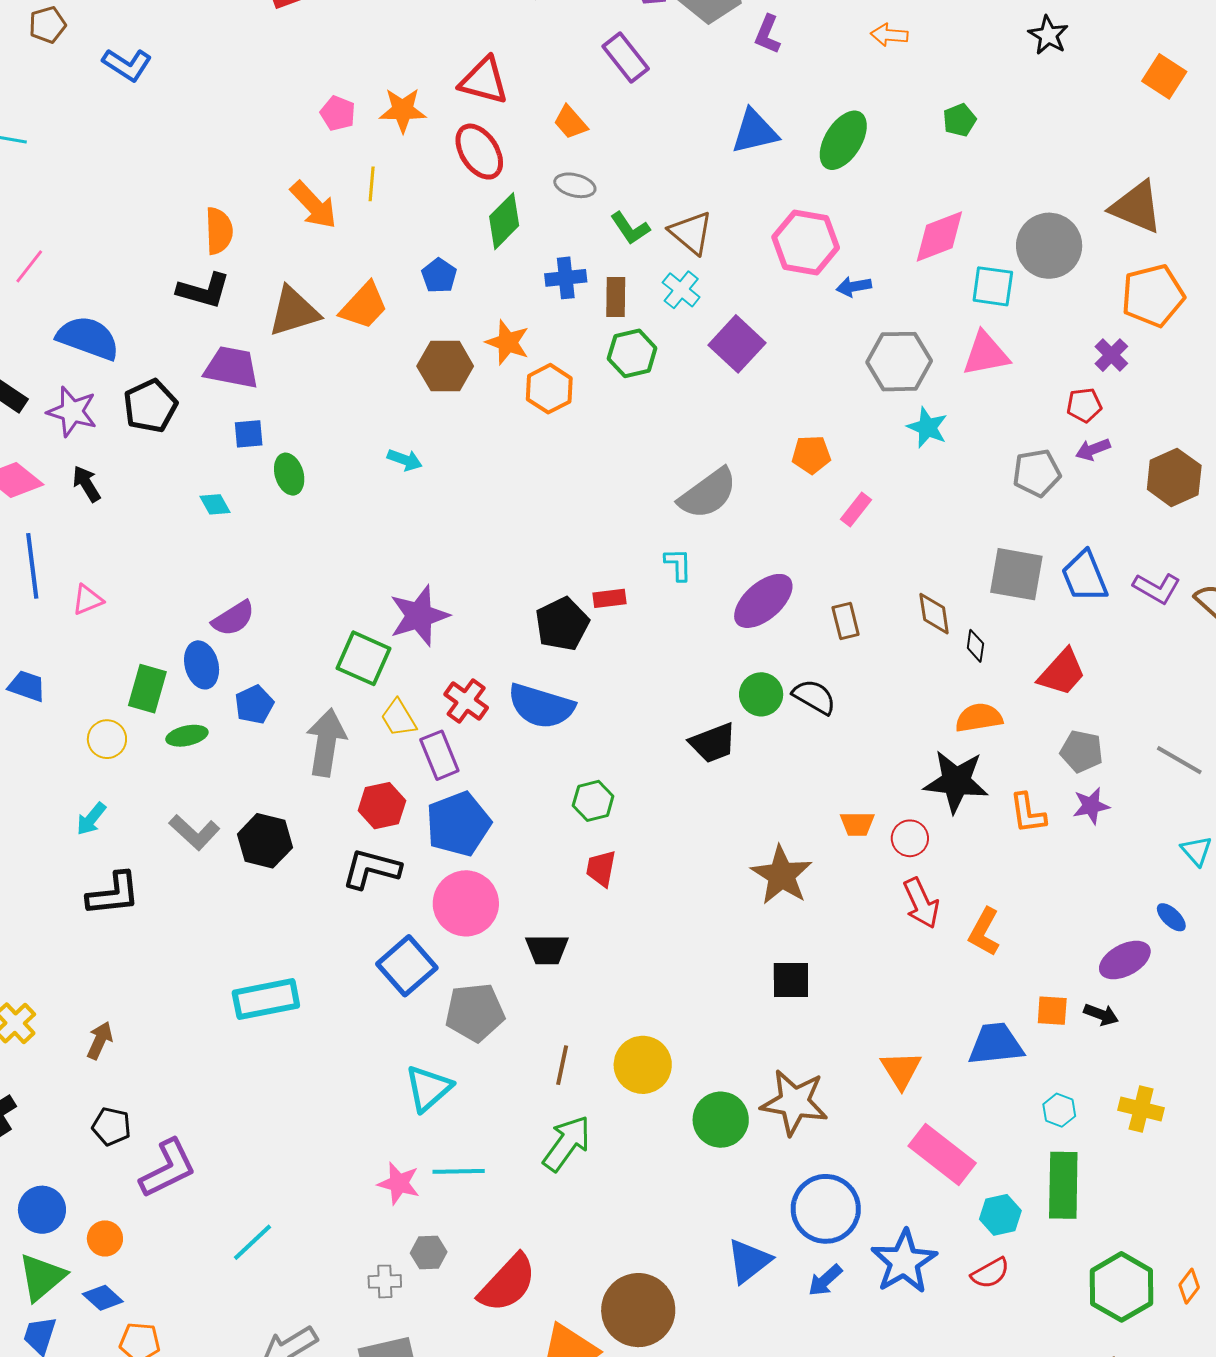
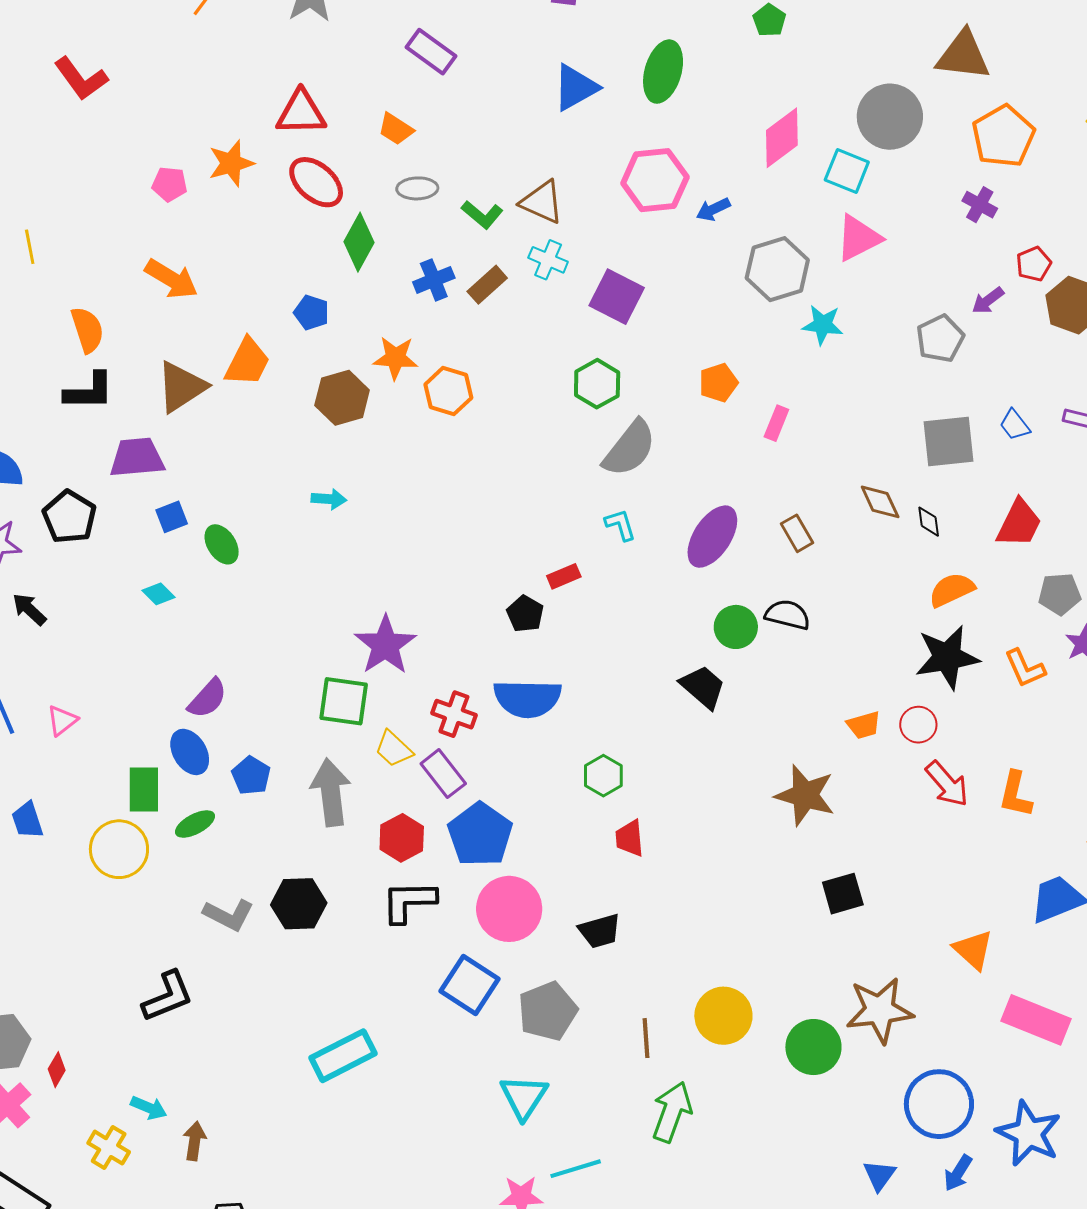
yellow line: (372, 184) -> (30, 247), moved
cyan square: (993, 286) -> (847, 171), turned 30
brown rectangle: (616, 297) -> (487, 285), turned 63
green hexagon: (632, 353) -> (597, 384), moved
red pentagon: (1084, 405) -> (1034, 264), moved
blue trapezoid: (1085, 576) -> (1015, 425), size x0.6
black pentagon: (562, 624) -> (525, 614), size x0.7
blue trapezoid: (27, 686) -> (27, 820), turned -111
yellow circle: (107, 739) -> (119, 849), size x1.5
black trapezoid: (713, 743) -> (703, 687), turned -102
cyan arrow: (91, 819) -> (149, 1108), moved, turned -90
blue triangle: (749, 1261) -> (879, 1175), size x0.7

